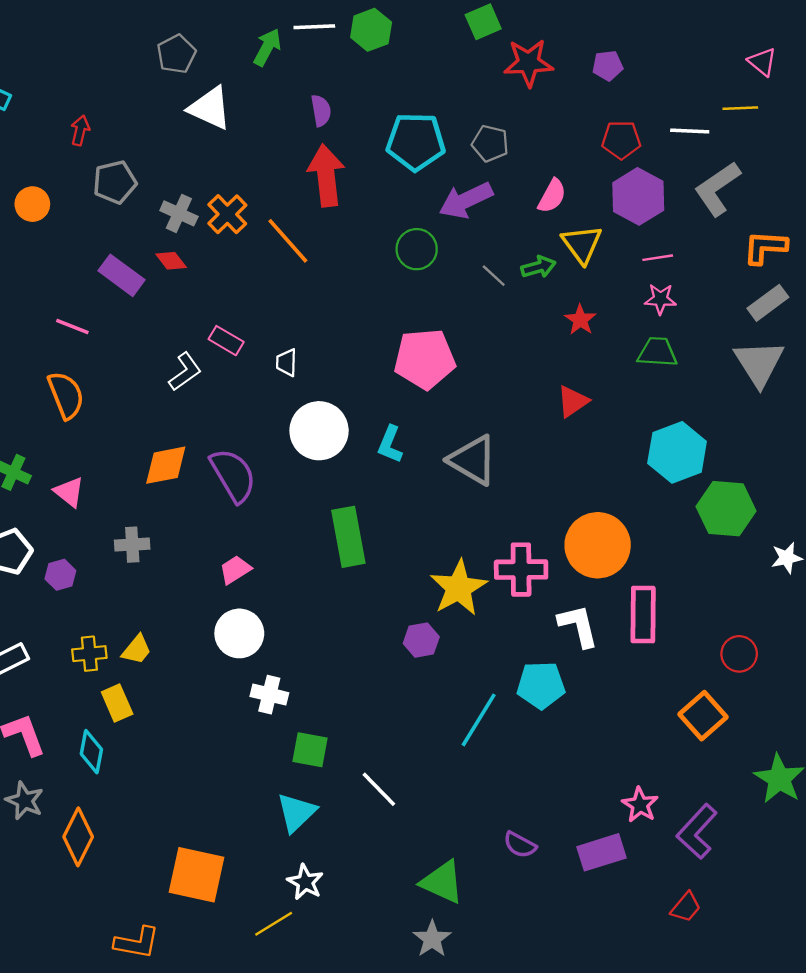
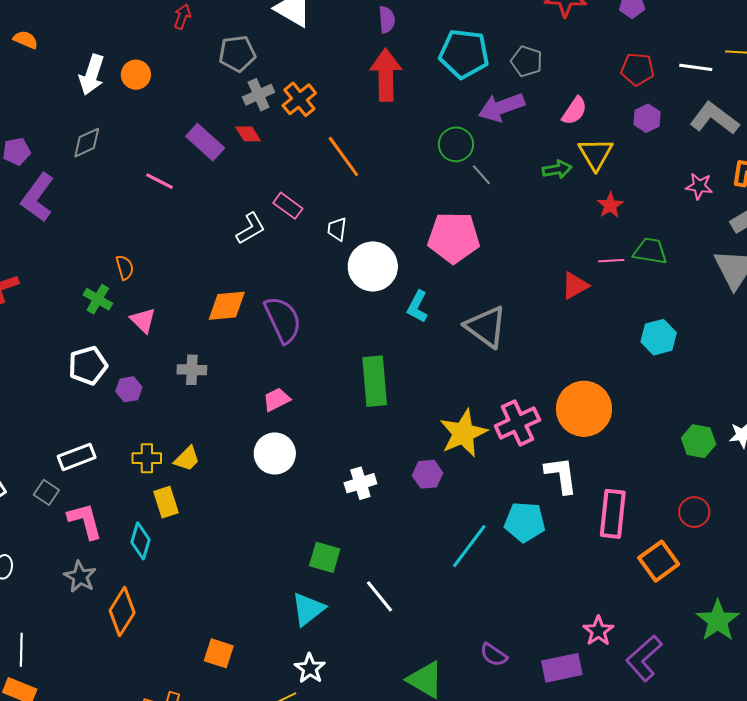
gray pentagon: (115, 182) -> (237, 54), moved
gray L-shape: (717, 189) -> (714, 118), turned 66
purple hexagon: (638, 196) -> (647, 118), size x0.6
gray cross: (179, 213) -> (259, 95), turned 36
orange line: (288, 241) -> (343, 156), moved
pink line: (658, 258) -> (611, 261), moved
gray line: (494, 276) -> (481, 175), moved
pink star: (660, 299) -> (699, 186), moved
red star: (580, 320) -> (610, 205), moved
orange semicircle: (66, 395) -> (125, 267), moved, size x0.6
white circle: (319, 431) -> (373, 266), moved
cyan hexagon: (677, 452) -> (659, 337), size x0.7
green hexagon: (726, 509) -> (699, 441), moved, size x0.7
pink cross: (521, 570) -> (517, 423), turned -30
pink rectangle: (643, 615) -> (613, 514), moved
white cross: (269, 695) -> (360, 483), moved, turned -36
orange square: (196, 875) -> (219, 653), size x0.6

